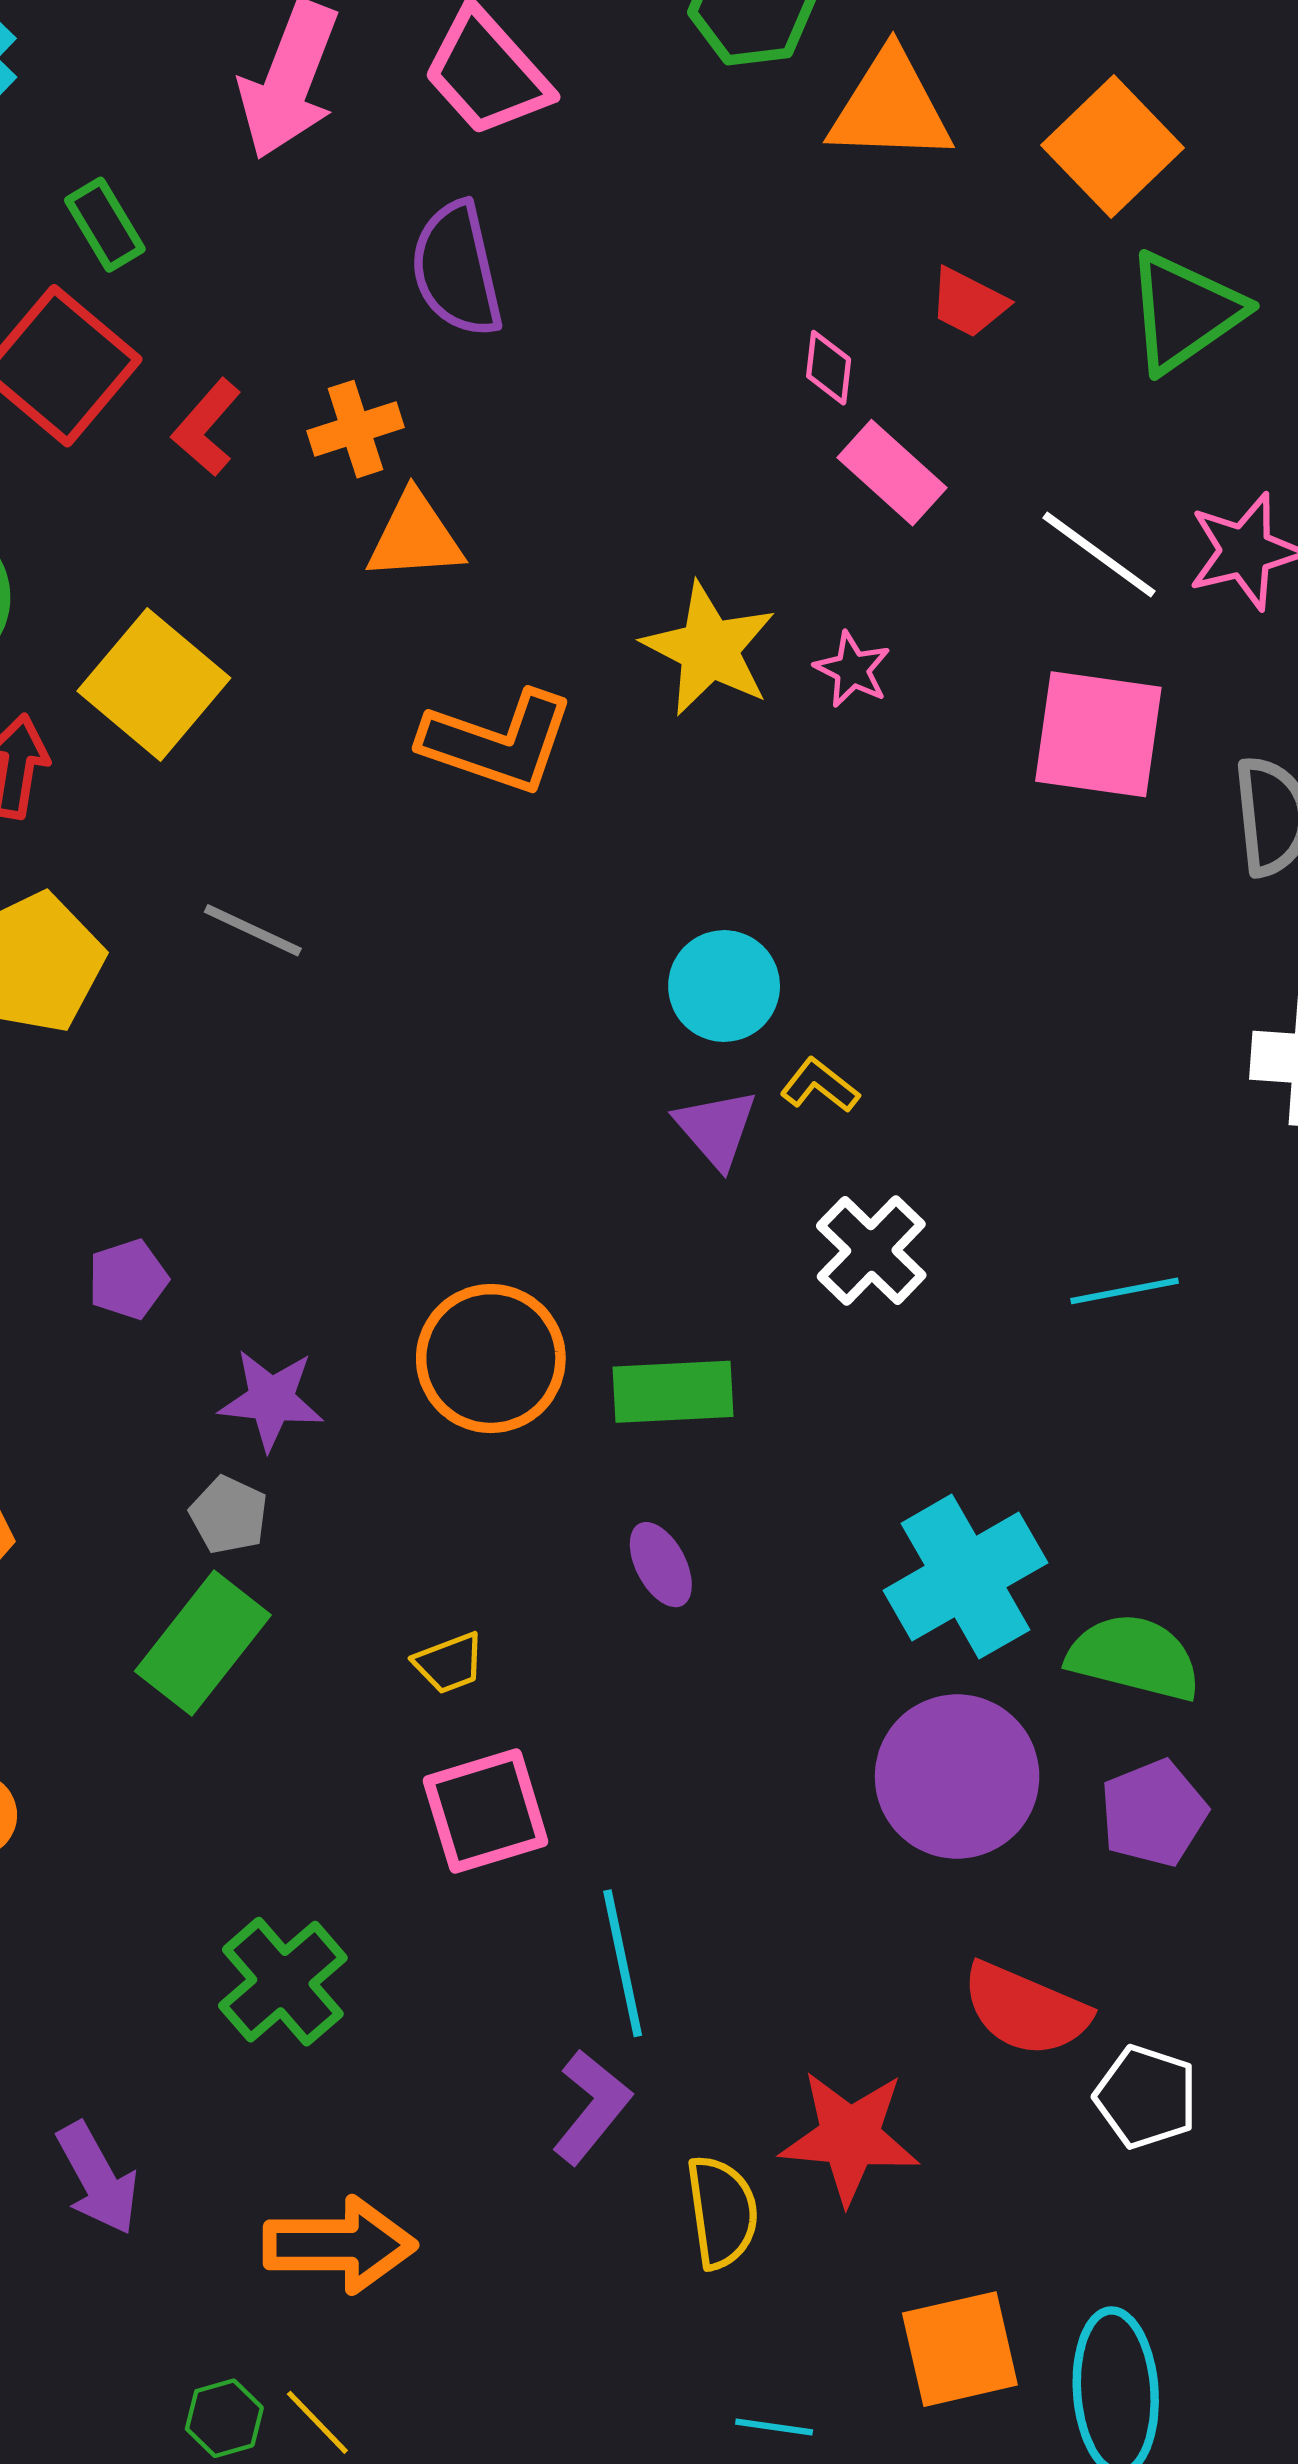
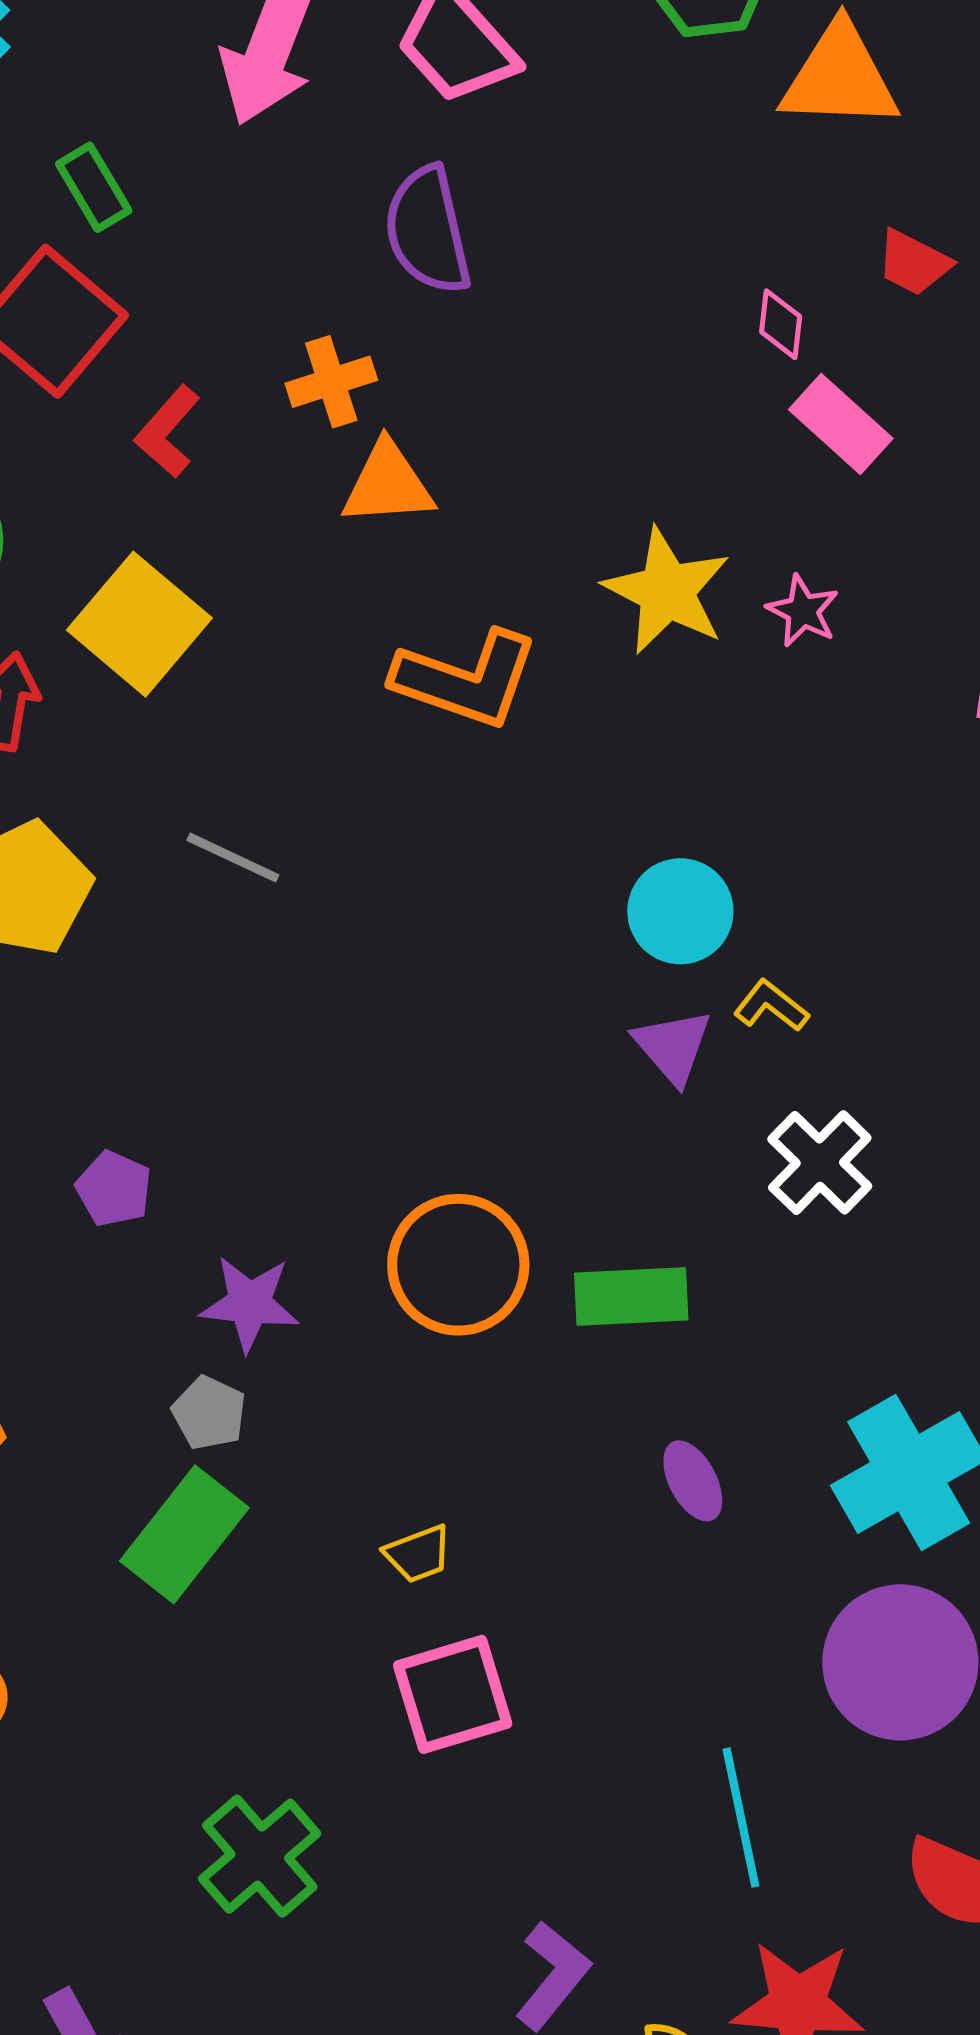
red L-shape: (206, 427) -> (168, 431), moved
purple pentagon: (128, 1279) -> (114, 1189), turned -30
purple ellipse: (661, 1565) -> (693, 1481), moved
cyan line: (623, 1963) -> (741, 1817), moved

